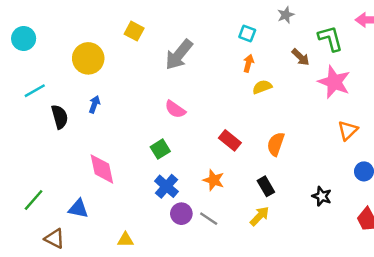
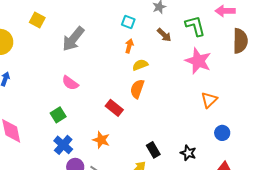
brown arrow: (301, 57) -> (164, 35), moved
orange semicircle: (276, 144) -> (137, 89), moved
black rectangle: (266, 186) -> (153, 150), moved

